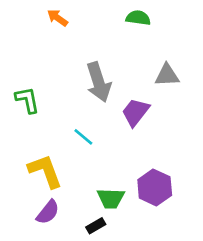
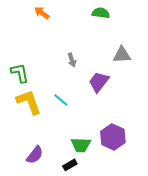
gray arrow: (99, 82) -> (72, 60), size x0.5
yellow L-shape: (45, 171) -> (29, 102), moved

